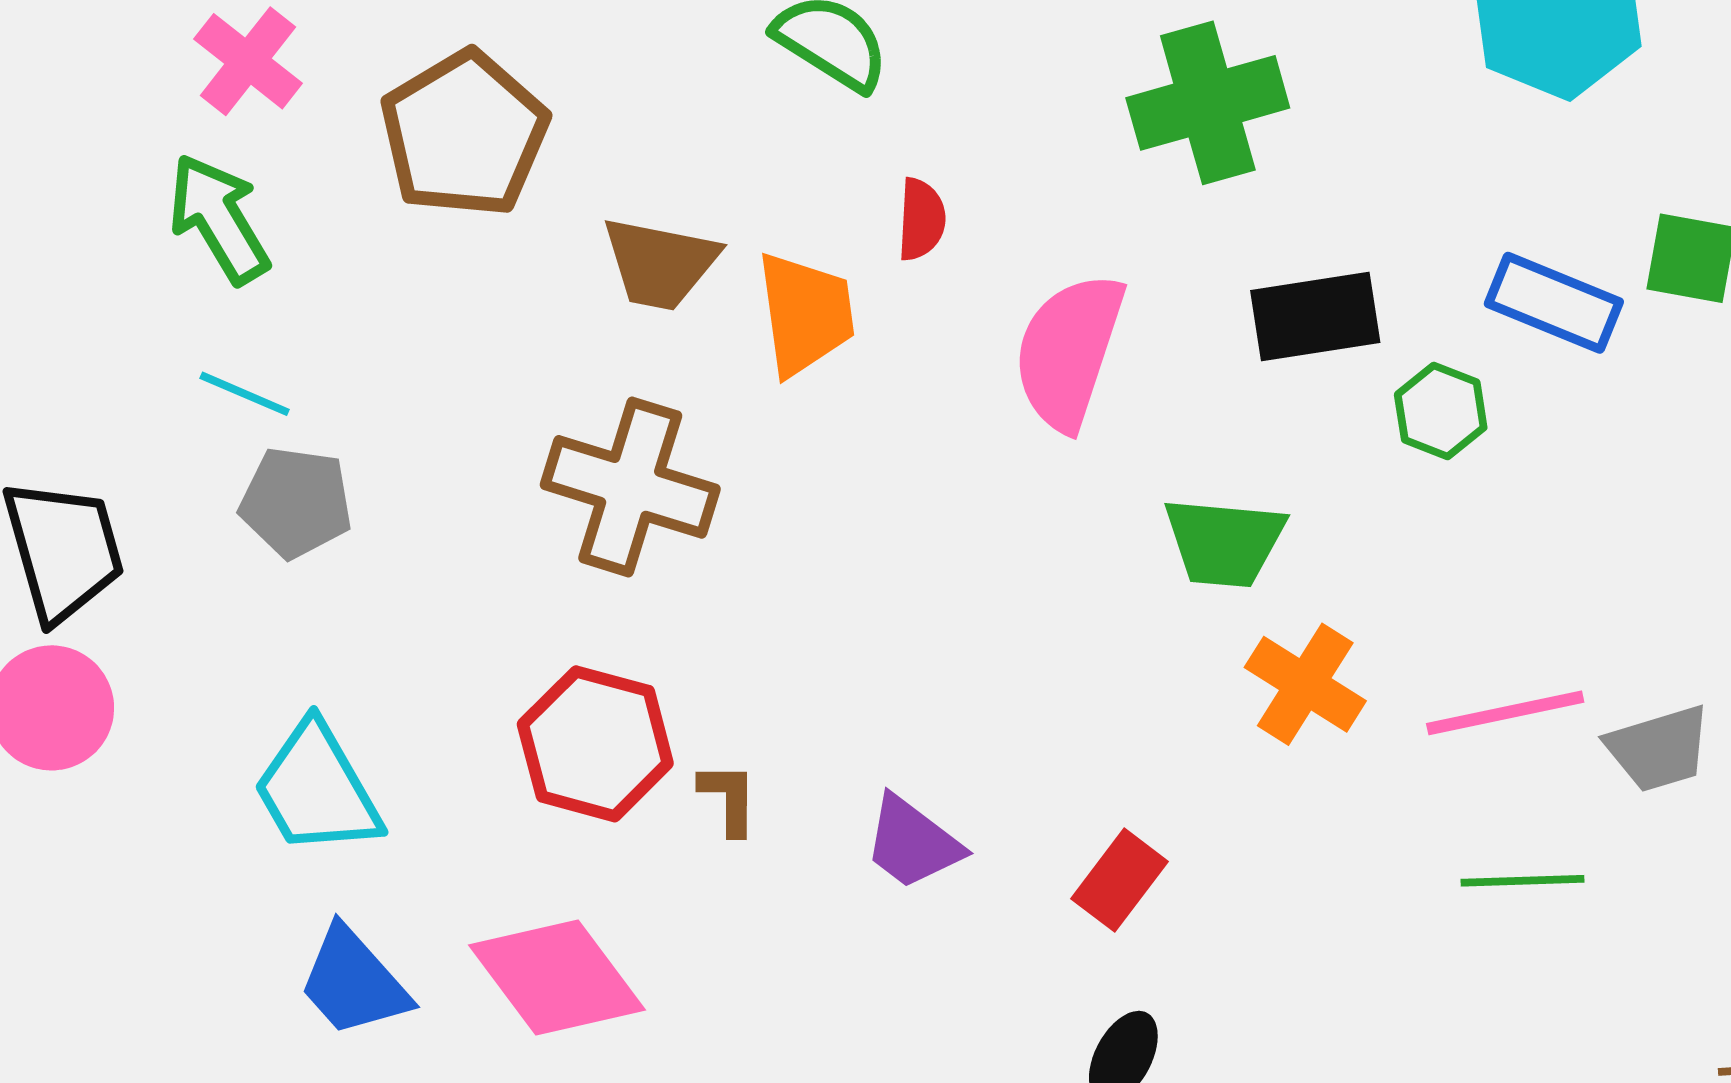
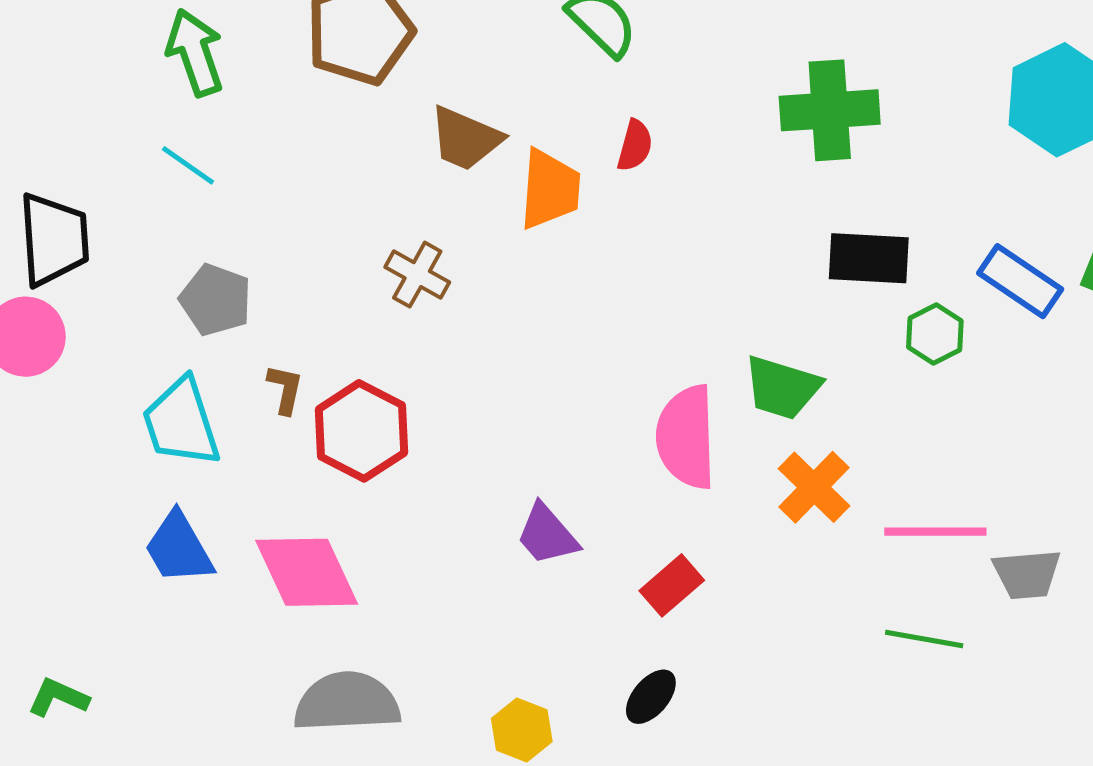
pink semicircle: (1069, 351) -> (686, 437), moved, turned -32
brown cross: (630, 487) -> (417, 275), size x0.6
gray pentagon: (296, 502) -> (216, 300), moved
brown L-shape: (729, 798) -> (285, 389), moved

